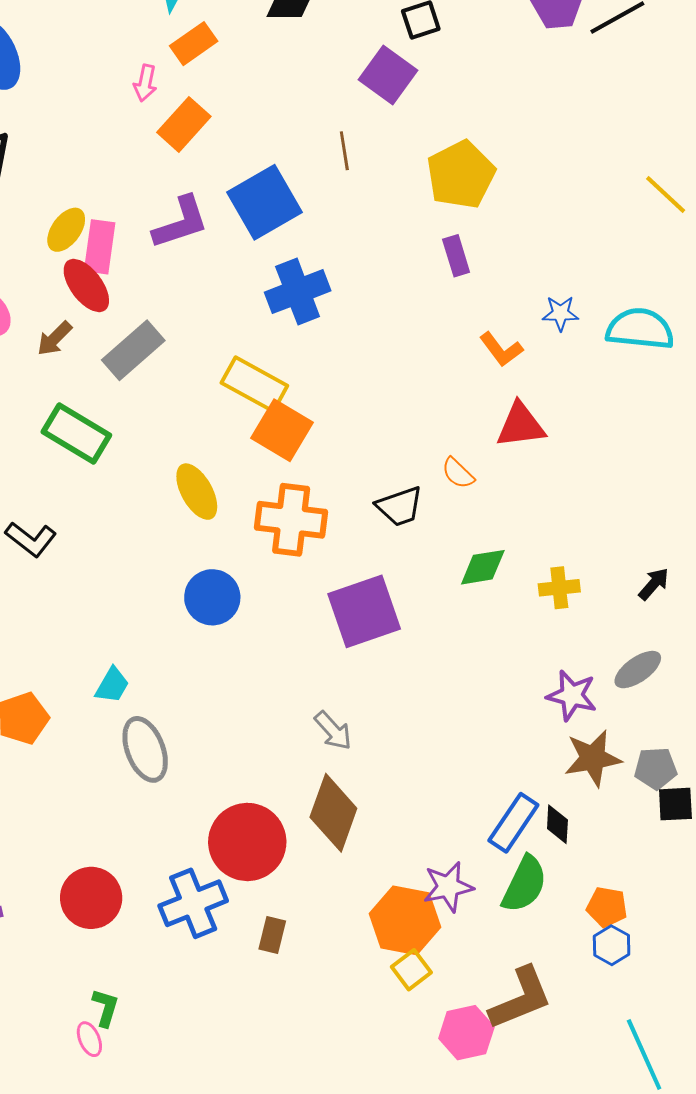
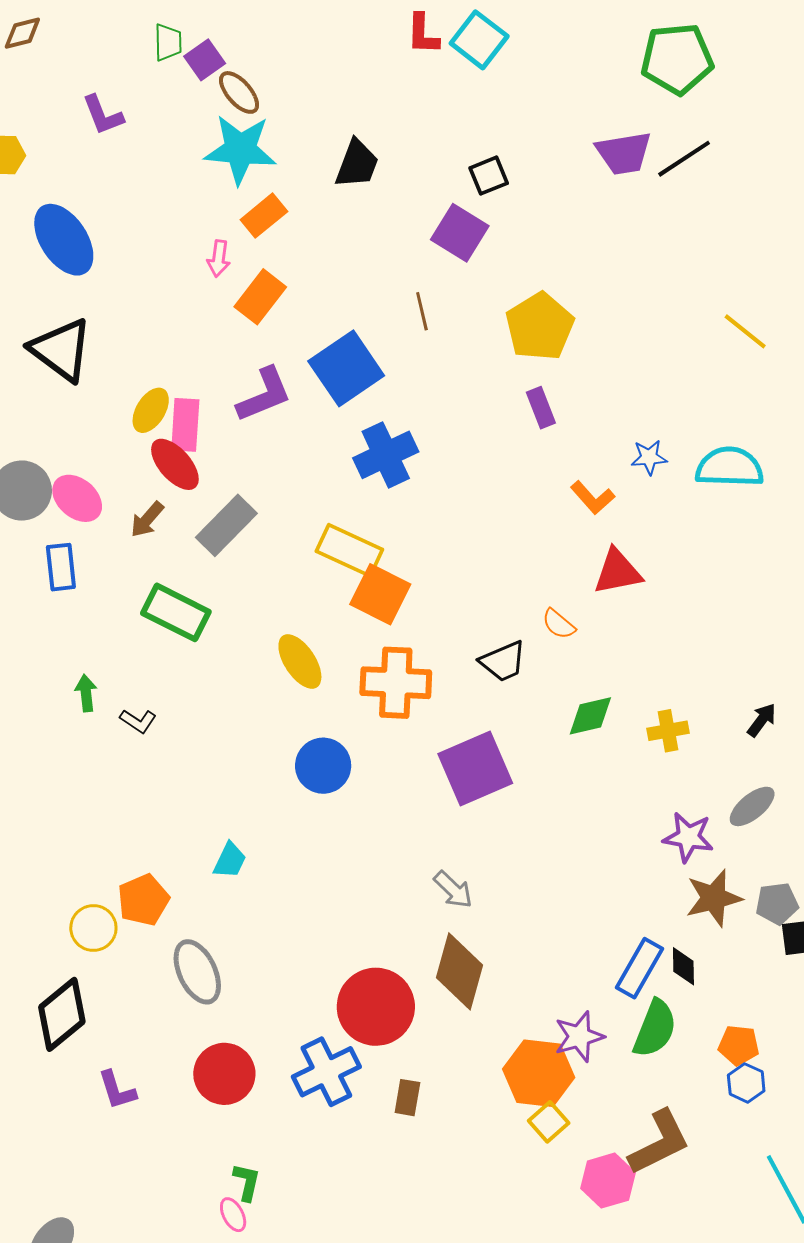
black L-shape: (31, 539) -> (138, 721), size x0.7
gray ellipse: (145, 749) -> (197, 972), moved

